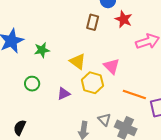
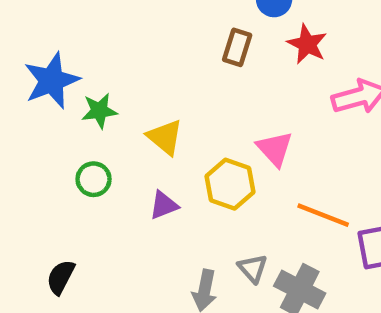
green star: (42, 50) -> (99, 111), moved
yellow triangle: (78, 62) -> (165, 137), moved

